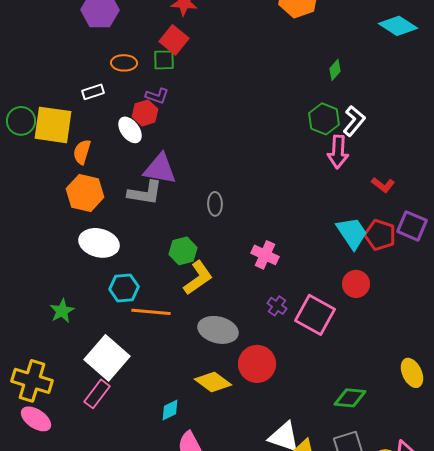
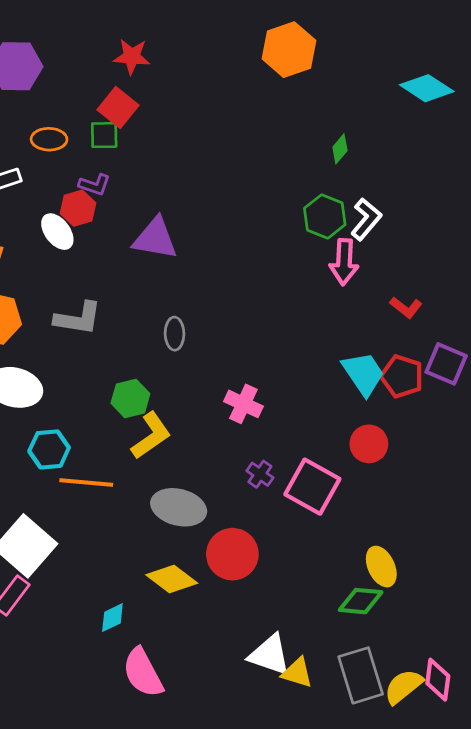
purple triangle: (160, 169) -> (155, 238), moved
yellow ellipse: (412, 373) -> (381, 567), moved

